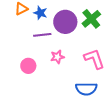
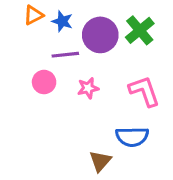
pink circle: (28, 66) -> (44, 82), moved

